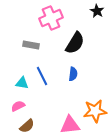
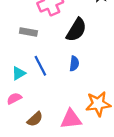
cyan triangle: (22, 83) -> (19, 73), turned -40
brown semicircle: (27, 126) -> (35, 119), moved

